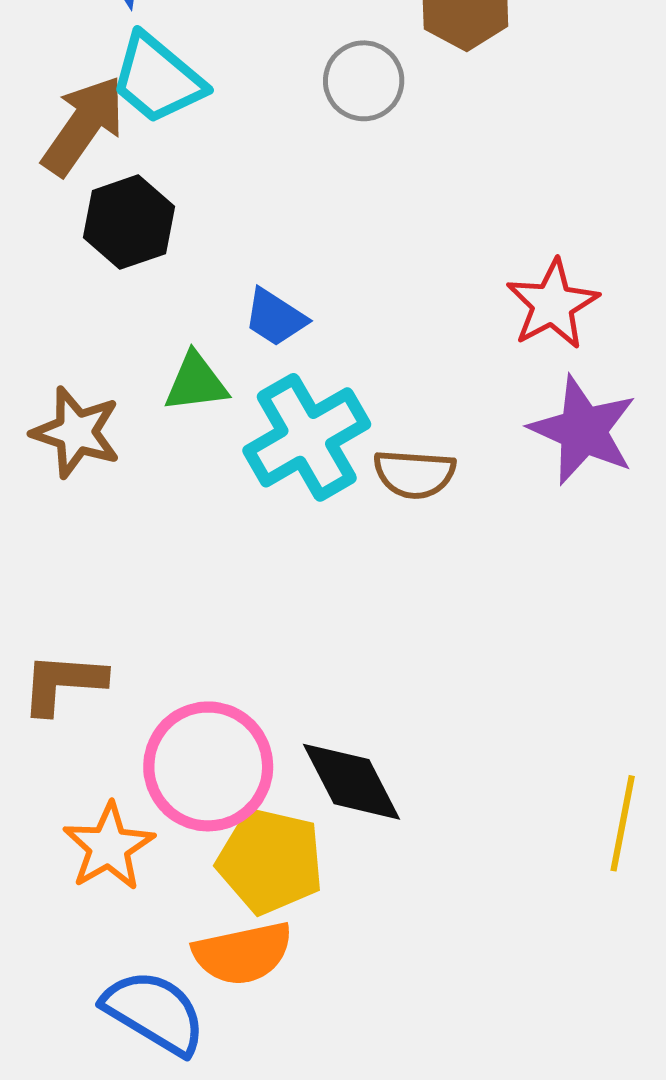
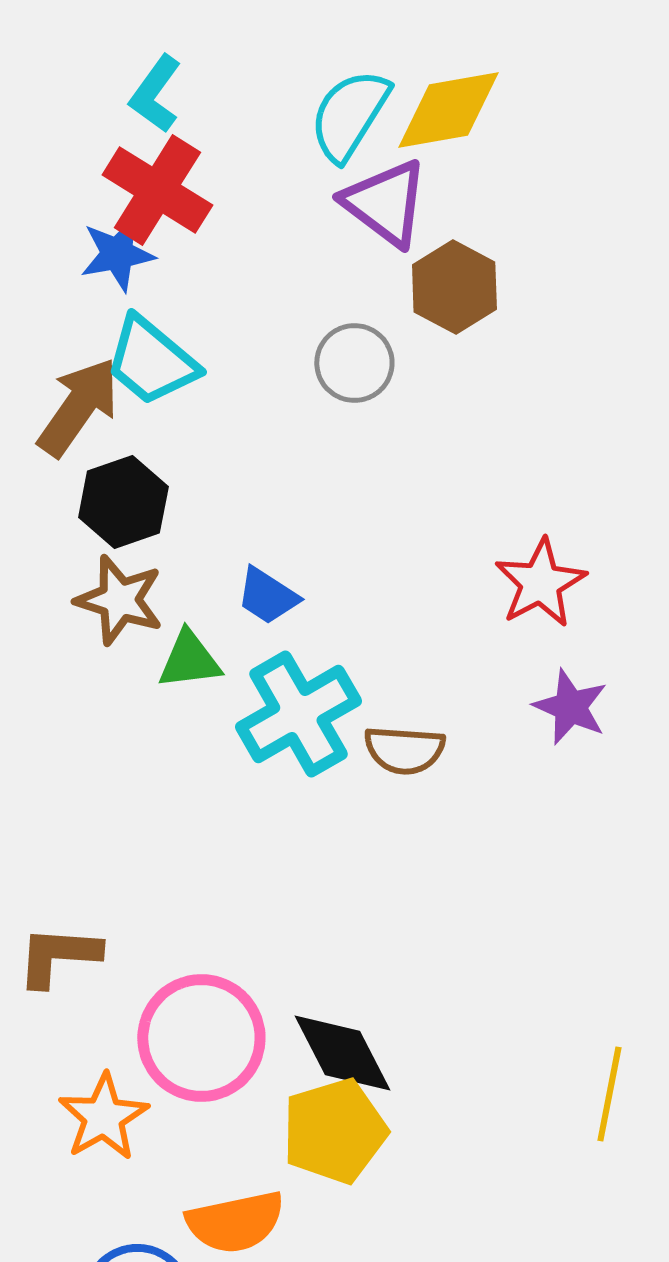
purple star: (583, 430) -> (570, 707), size x0.7
brown star: (76, 432) -> (119, 600), moved
yellow pentagon: (270, 861) -> (334, 1131), moved, turned -30

